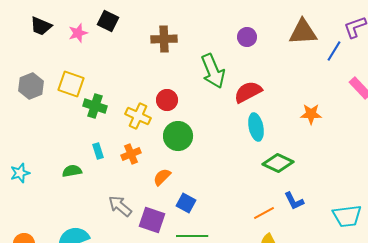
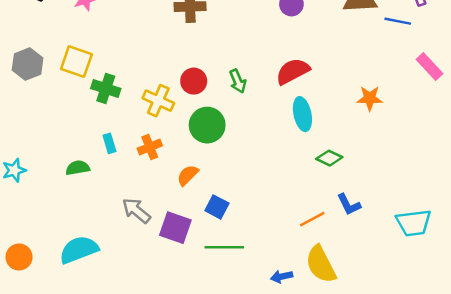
blue line: (334, 51) -> (398, 21), turned 70
green arrow: (213, 71) -> (238, 81), moved, size x0.6
green diamond: (278, 163) -> (329, 158), size x0.7

